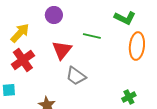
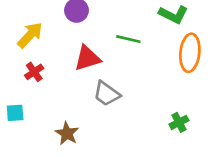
red triangle: (62, 50) -> (87, 58), turned 35
red cross: (23, 60) -> (34, 72), size x0.6

